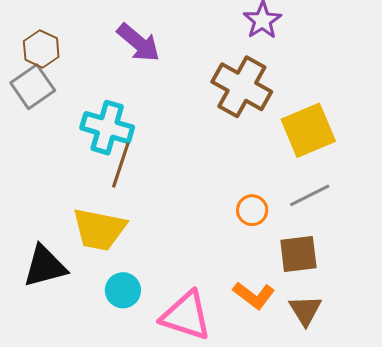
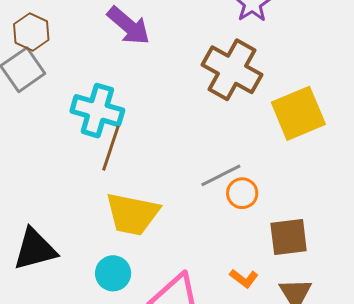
gray line: (310, 195) -> (221, 175), moved
yellow trapezoid: (99, 229) -> (132, 214), moved
orange L-shape: (254, 295) -> (244, 278), size x0.7

